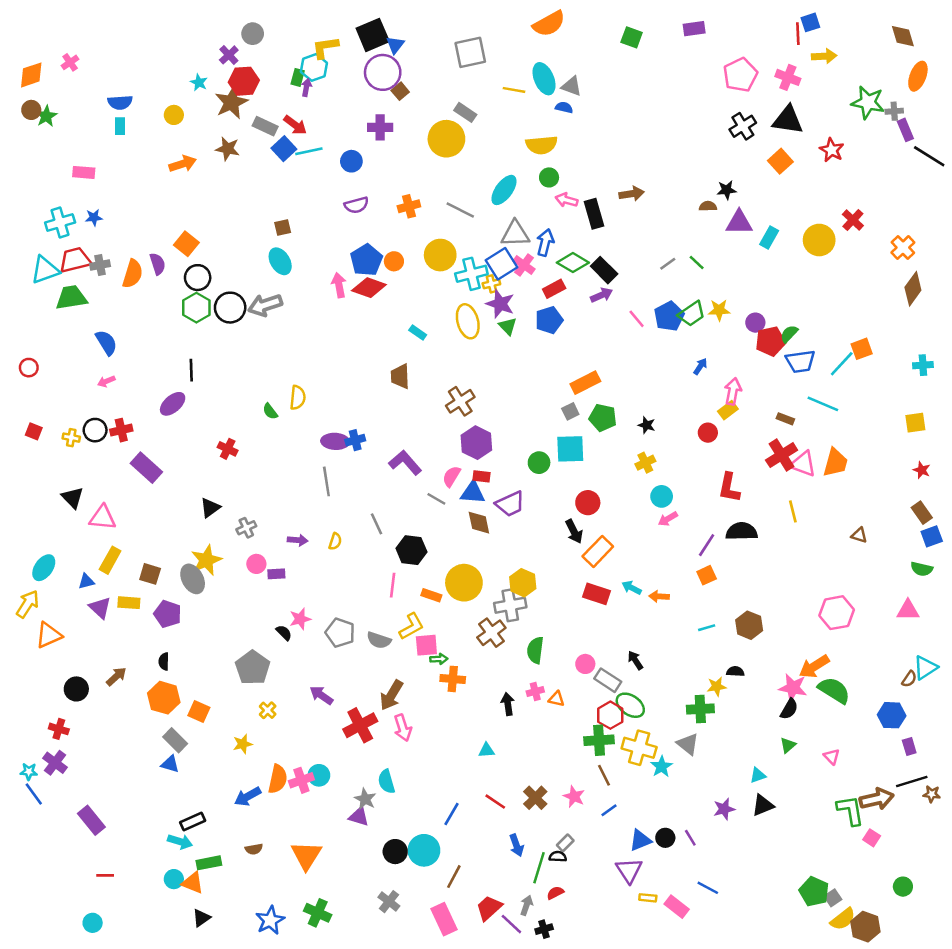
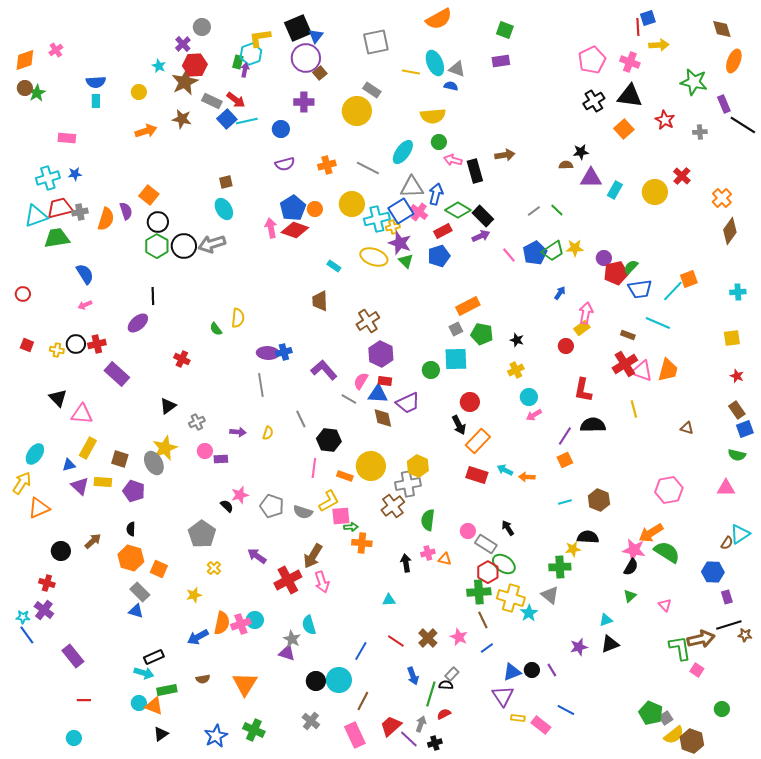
purple rectangle: (694, 29) -> (501, 61), moved
gray cross: (894, 111) -> (700, 132), moved
yellow ellipse: (468, 321) -> (374, 257), turned -56
black semicircle: (735, 671) -> (588, 537), size x1.5

